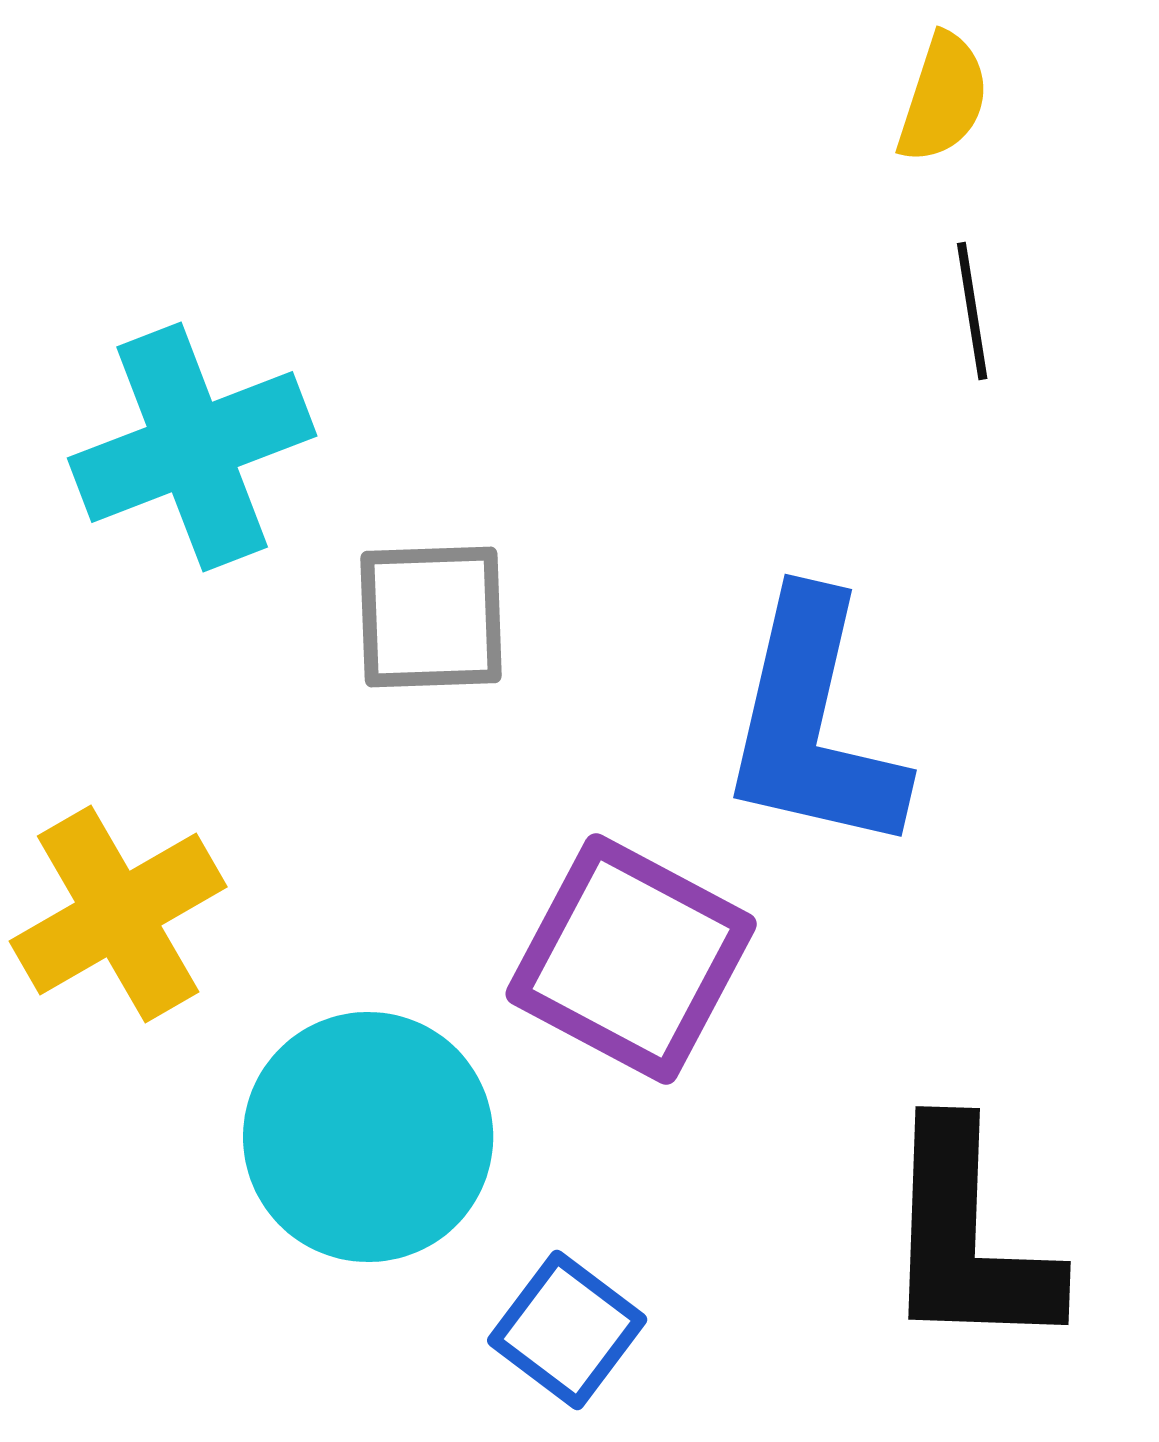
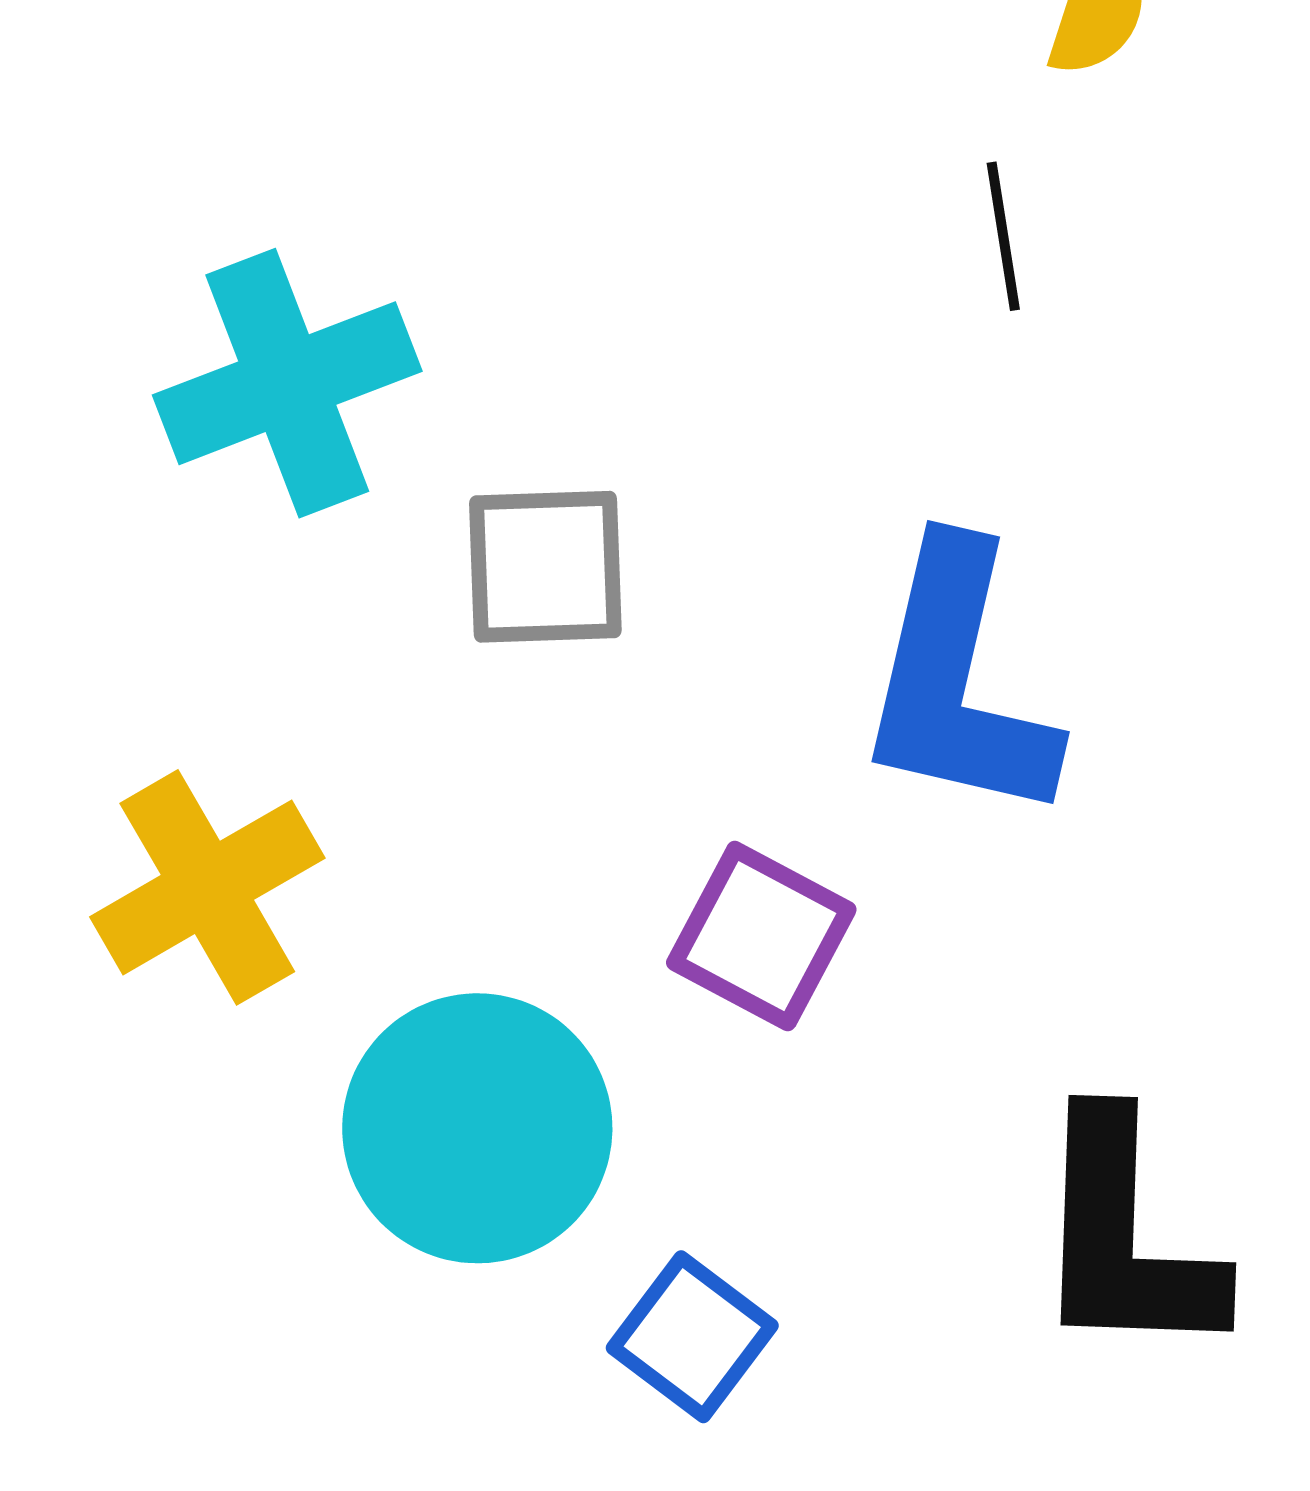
black line: (972, 311) -> (1003, 236), moved
purple square: (631, 959) -> (761, 936), size x0.7

